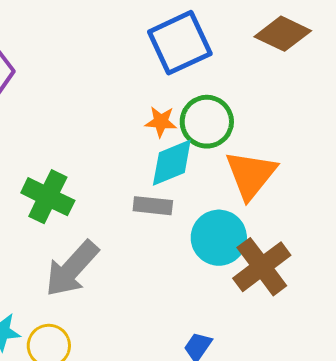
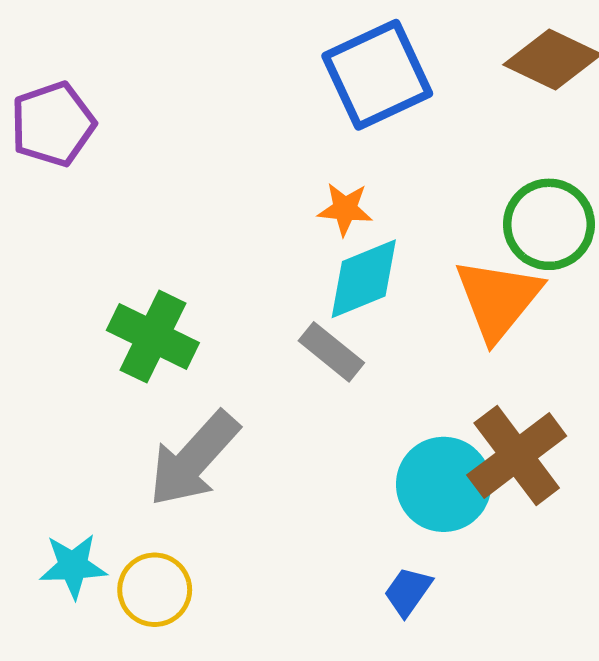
green circle: (207, 122) -> (549, 224), moved
gray rectangle: (153, 206) -> (331, 352), turned 33
cyan circle: (219, 238) -> (444, 484), moved

